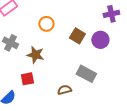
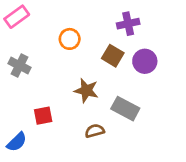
purple cross: (111, 14) -> (128, 24), moved
brown star: (35, 55) -> (86, 90), moved

